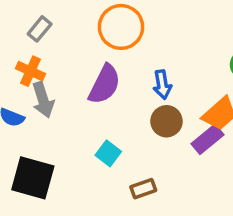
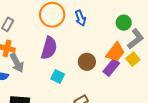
blue arrow: (162, 85) -> (80, 18), moved
cyan square: (108, 153) -> (58, 76), moved

